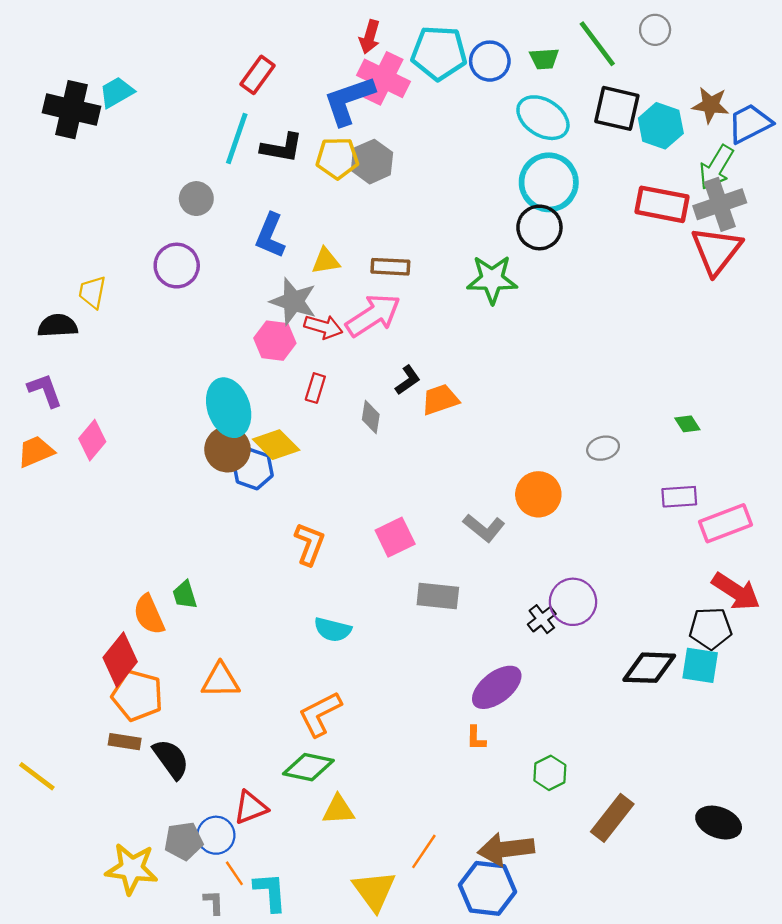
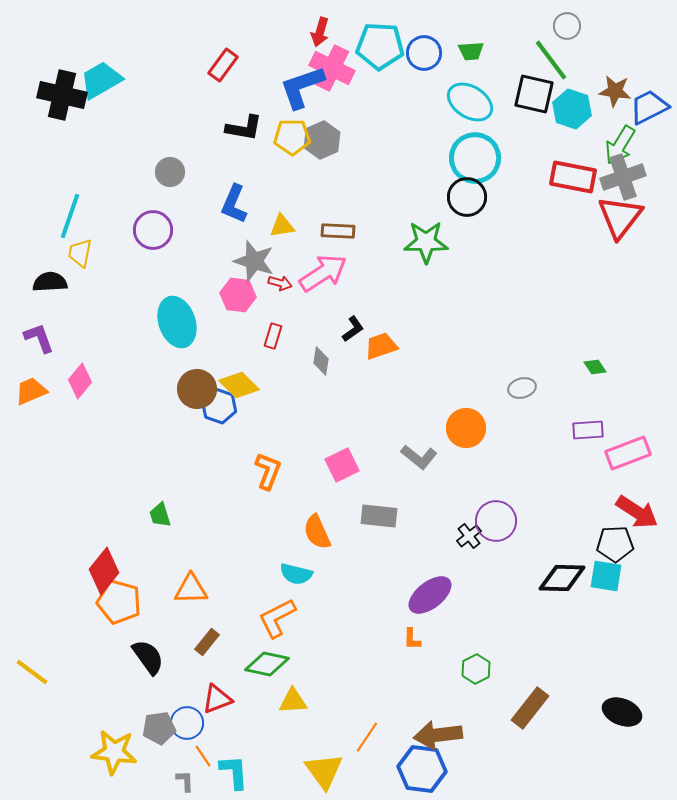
green line: (597, 44) -> (551, 60), moved
cyan trapezoid: (117, 92) -> (101, 80), size x1.4
cyan line: (237, 138) -> (70, 216), moved
red arrow: (323, 327) -> (280, 283), size x0.7
cyan ellipse: (229, 408) -> (177, 322), moved
orange semicircle: (149, 615) -> (317, 532), moved
cyan semicircle: (333, 630) -> (296, 574), moved
brown rectangle: (125, 742) -> (207, 642), moved, turned -60

